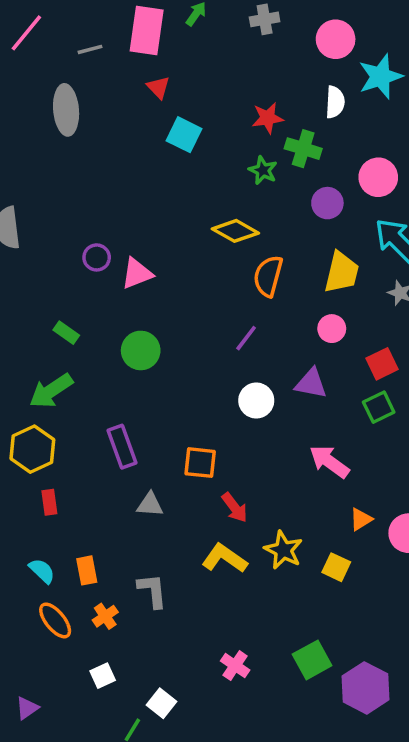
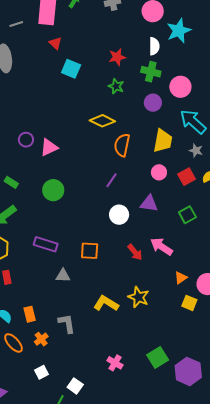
green cross: (303, 149) -> (151, 72), moved
red square: (382, 364) -> (187, 177), moved
purple rectangle: (122, 447) -> (46, 244), turned -50
red arrow: (235, 508) -> (135, 252), moved
yellow square: (336, 567) -> (189, 303), moved

